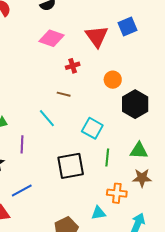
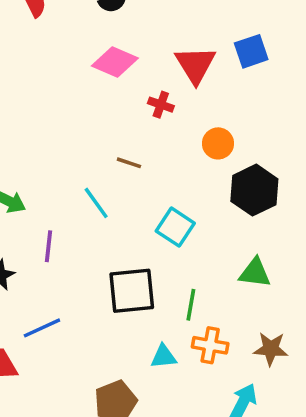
red cross: (73, 66) -> (161, 105), moved, turned 32
green line: (107, 157) -> (191, 305), moved
brown star: (142, 178) -> (271, 349), moved
cyan triangle: (98, 213) -> (164, 356), moved

